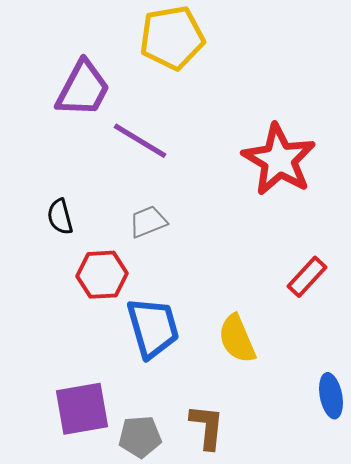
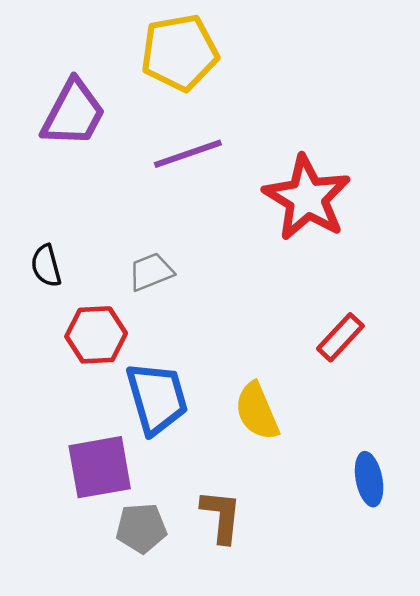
purple line: (140, 141) -> (188, 154), moved, turned -50
purple square: (82, 409) -> (100, 467), moved

